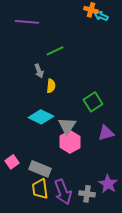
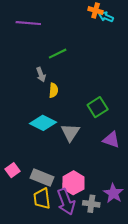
purple triangle: (106, 133) -> (111, 140), turned 36
pink hexagon: (70, 142) -> (73, 183), moved

